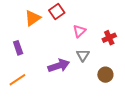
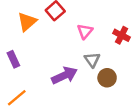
red cross: (109, 38) -> (122, 35), turned -32
brown circle: (105, 75) -> (107, 78), moved

